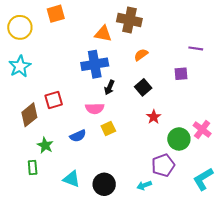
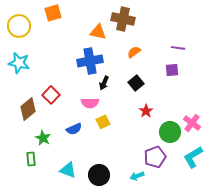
purple line: (196, 48) -> (178, 48), moved
cyan star: (20, 66) -> (19, 63), turned -30
red square: (54, 100) -> (51, 95), turned -30
cyan L-shape: (203, 179) -> (193, 157), moved

